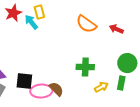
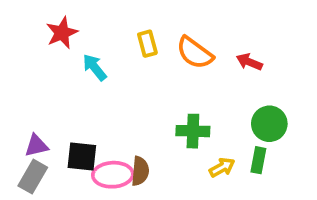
yellow rectangle: (39, 12) -> (147, 44), moved
cyan arrow: (31, 22) -> (95, 67), moved
brown semicircle: (56, 89) -> (140, 171), turned 49

